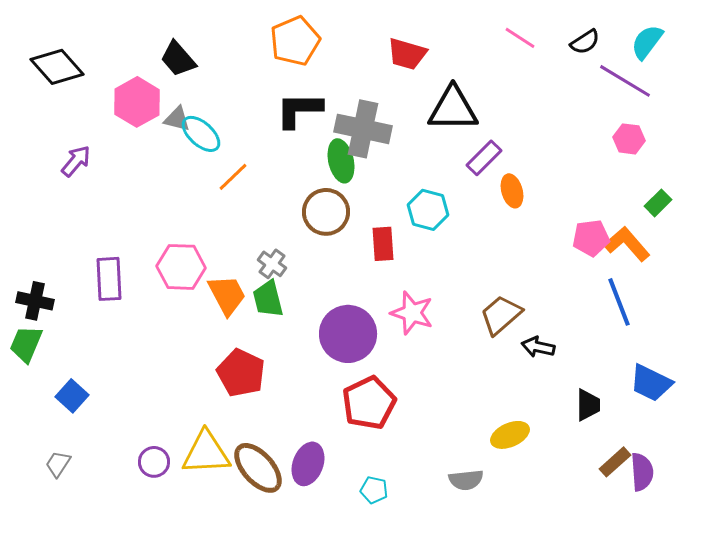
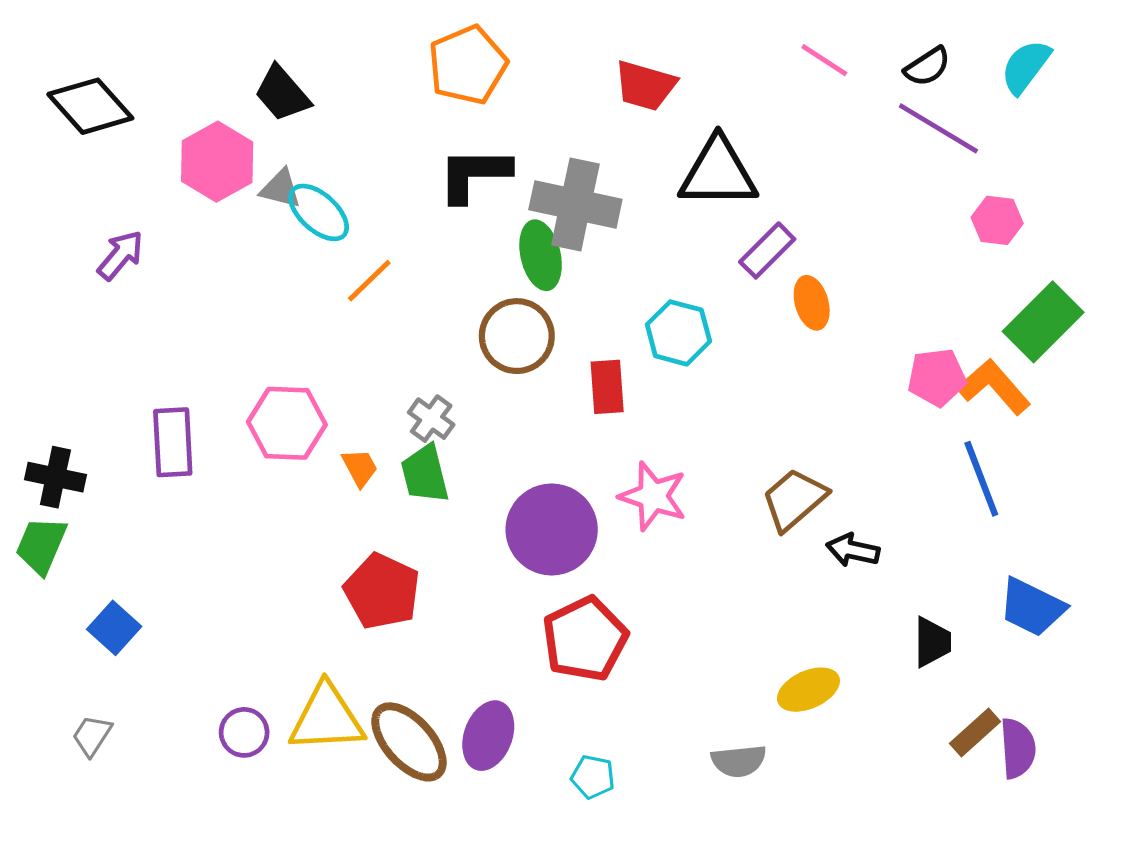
purple line: (625, 81) -> (938, 128), moved
green rectangle: (658, 203) -> (1043, 322), size x1.8
orange trapezoid: (227, 295) -> (360, 468), size x0.6

